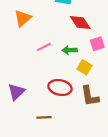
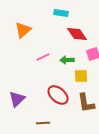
yellow square: (85, 67) -> (81, 76), turned -32
red ellipse: (60, 88) -> (58, 95), turned 30

